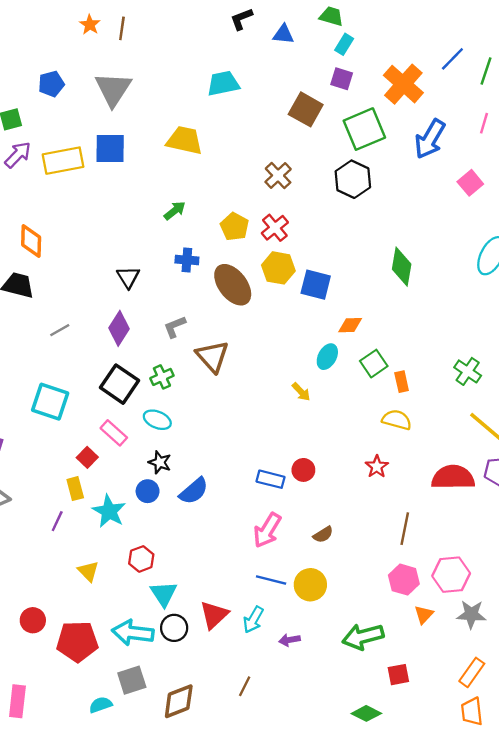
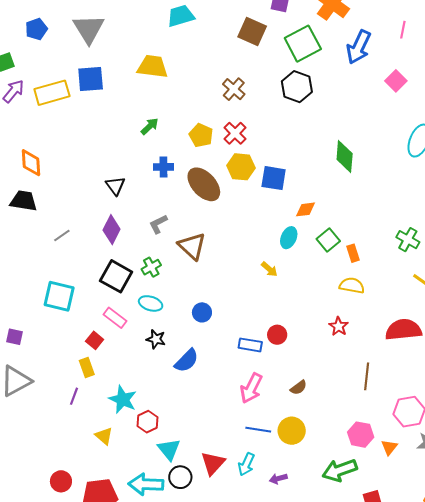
blue circle: (148, 491) -> (202, 312), moved
cyan star: (109, 511) -> (123, 399), moved
pink hexagon: (404, 580) -> (361, 435), moved

